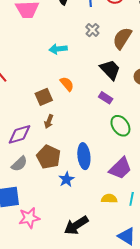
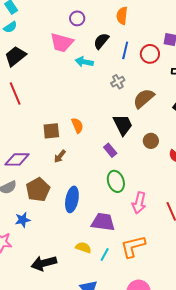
cyan arrow: (58, 49) -> (84, 62), moved
brown arrow: (49, 121) -> (60, 156), moved
purple trapezoid: (120, 168) -> (103, 222), turned -145
blue star: (66, 179) -> (23, 220), moved

